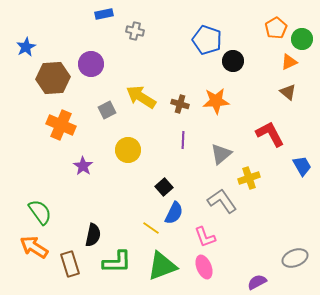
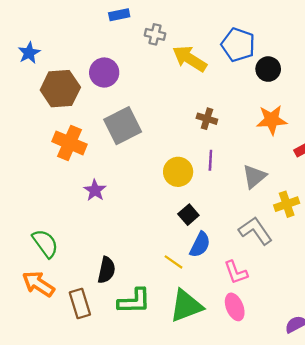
yellow arrow: (141, 97) -> (190, 59), moved
orange star: (216, 101) -> (272, 120), moved
gray square: (107, 110) -> (123, 126), size x1.8
yellow circle: (128, 150) -> (178, 172), moved

